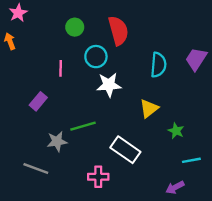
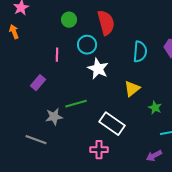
white star: (109, 85) -> (98, 69), turned 30
pink cross: (98, 177) -> (99, 150), moved

